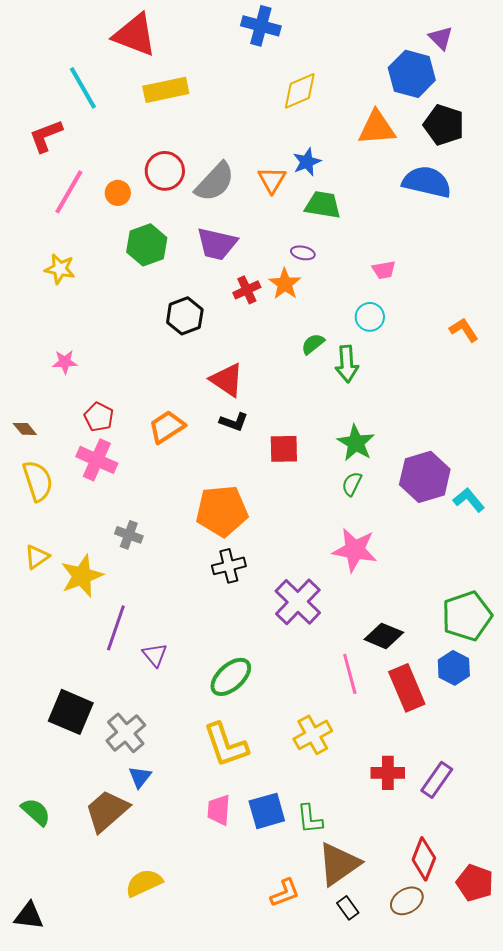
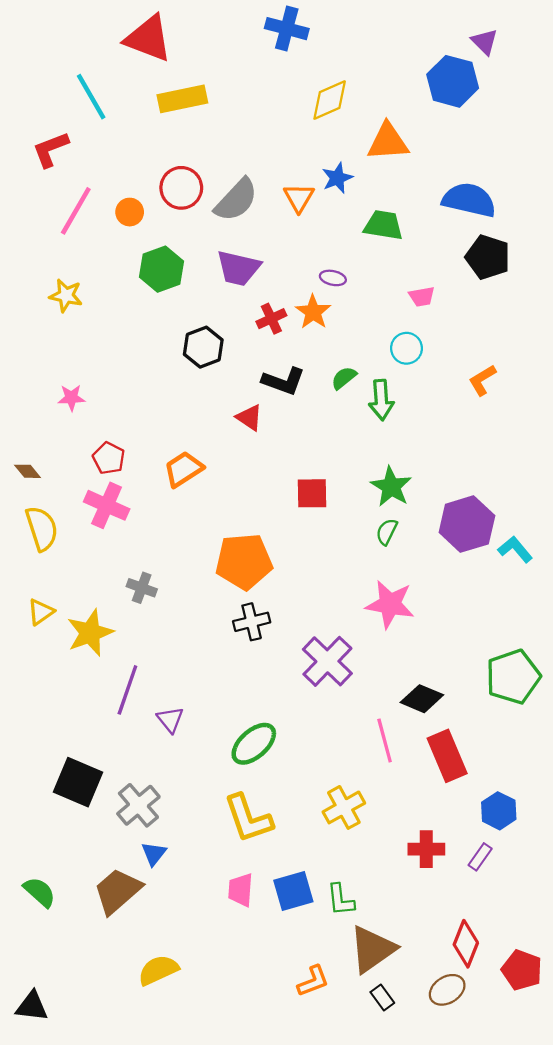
black pentagon: (444, 125) -> (488, 257), moved
orange triangle: (377, 128) -> (388, 142), moved
green trapezoid: (323, 205) -> (383, 225), moved
orange L-shape: (464, 330) -> (482, 380), moved, turned -88
red triangle: (227, 380) -> (249, 417), size x0.7
black L-shape: (234, 422) -> (283, 381), moved, size x1.4
blue hexagon: (454, 668) -> (499, 811), moved
purple rectangle: (437, 780) -> (480, 857), size x0.7

